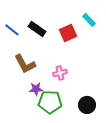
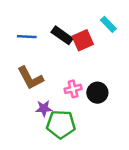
black rectangle: (37, 29) -> (62, 35), moved
blue line: (12, 30) -> (27, 37), moved, turned -35
black circle: (87, 105) -> (97, 93), moved

